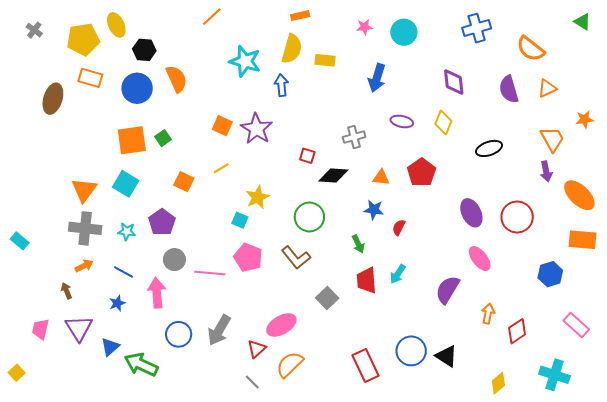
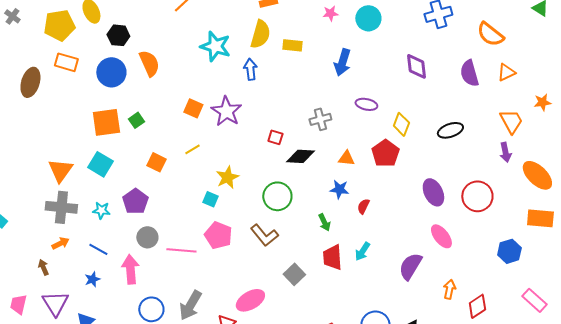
yellow diamond: (443, 123) -> (401, 124), moved

